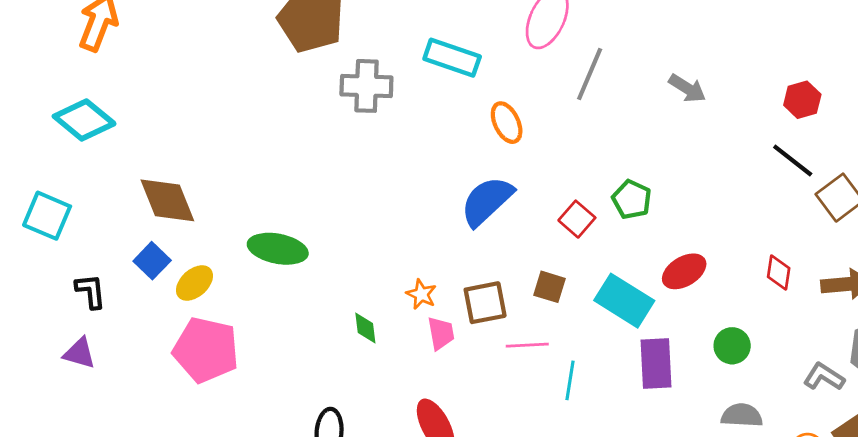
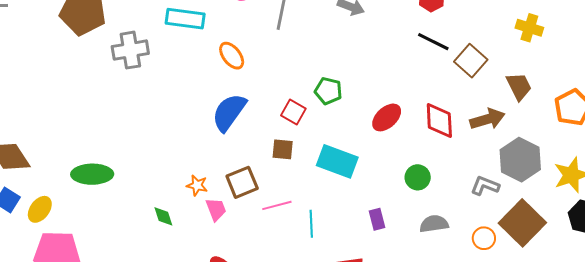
red ellipse: (684, 271) -> (387, 117), moved
red diamond: (779, 272) -> (439, 121), size x1.5
brown square: (550, 287) -> (283, 149), moved
purple rectangle: (656, 364) -> (377, 219), moved, size x0.6

